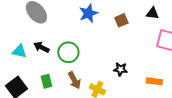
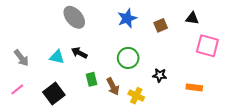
green circle: (68, 52) -> (128, 58), moved
green rectangle: (46, 81) -> (92, 79), moved

